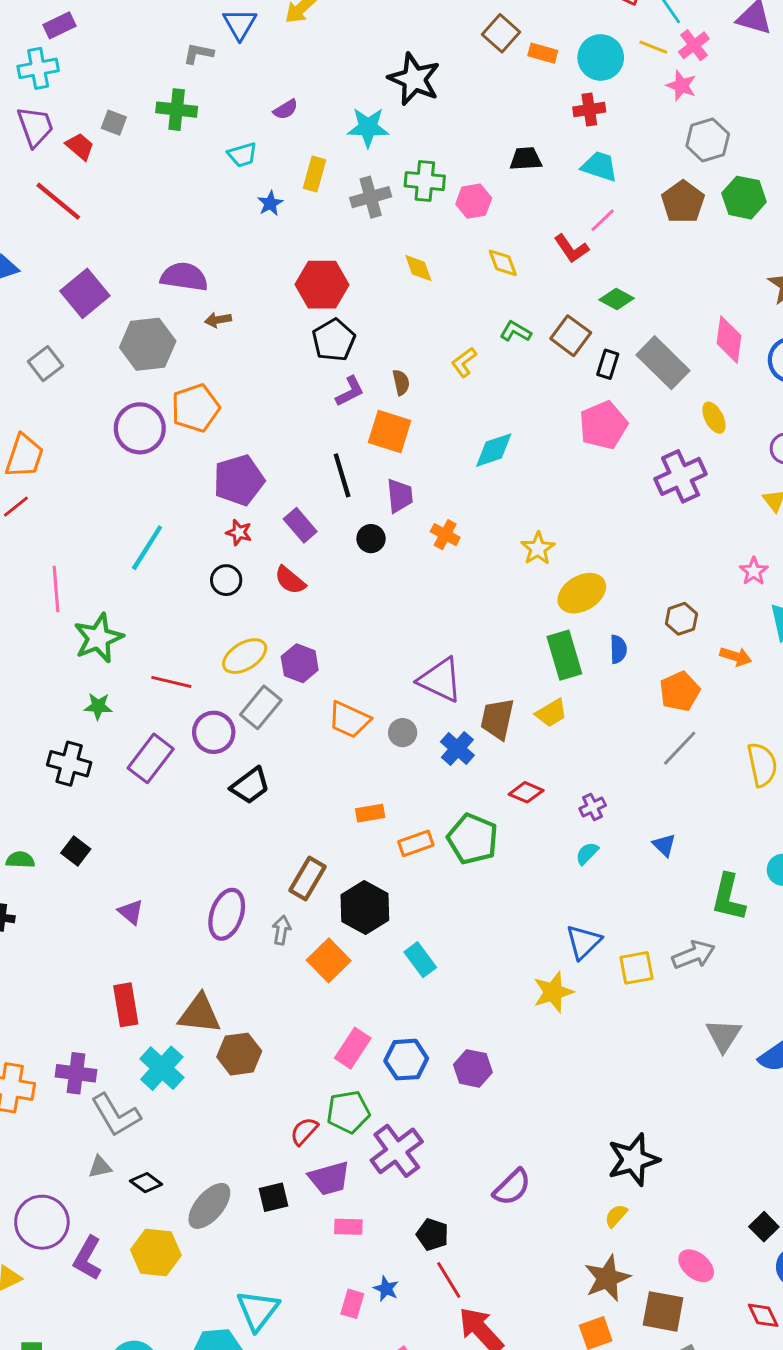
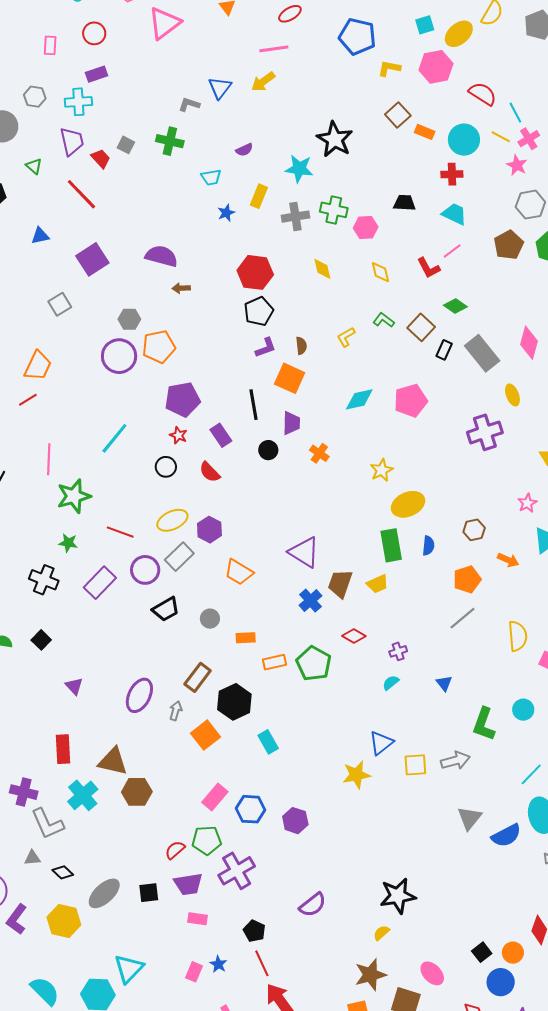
gray hexagon: (148, 344) -> (129, 319), moved, size x0.6
pink pentagon: (603, 425) -> (411, 401), moved
gray circle: (403, 733) -> (210, 619), moved

